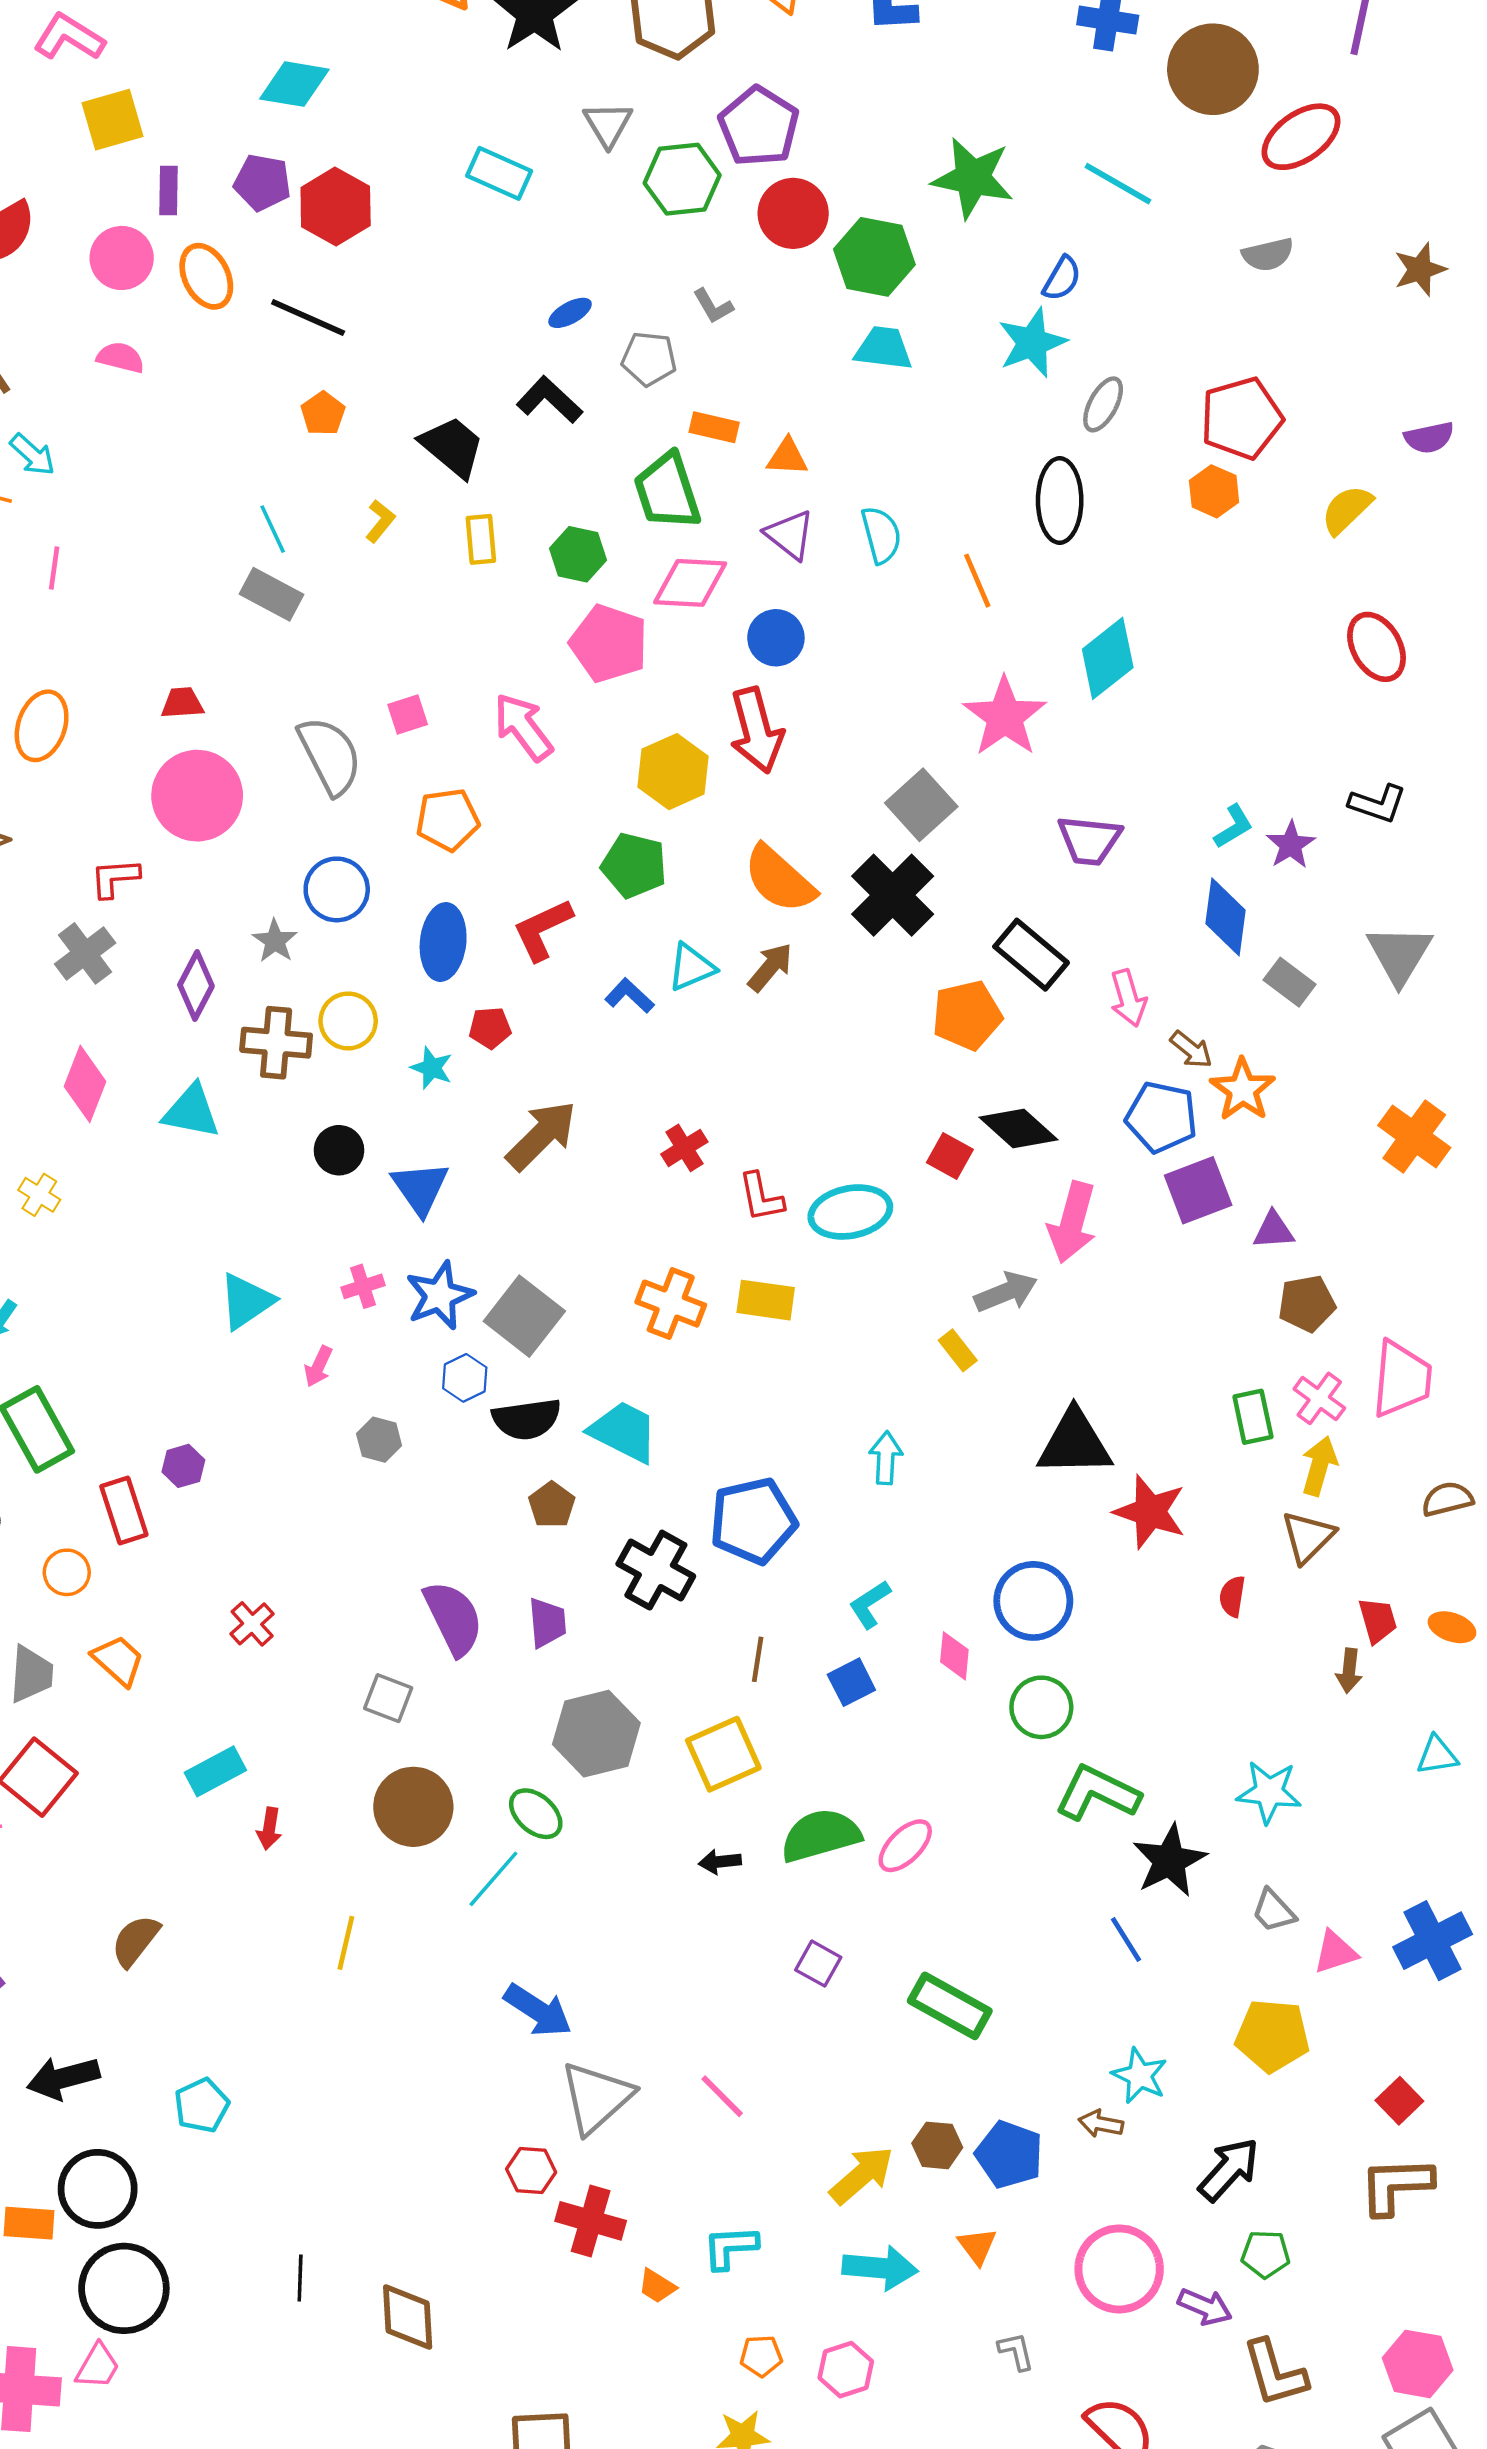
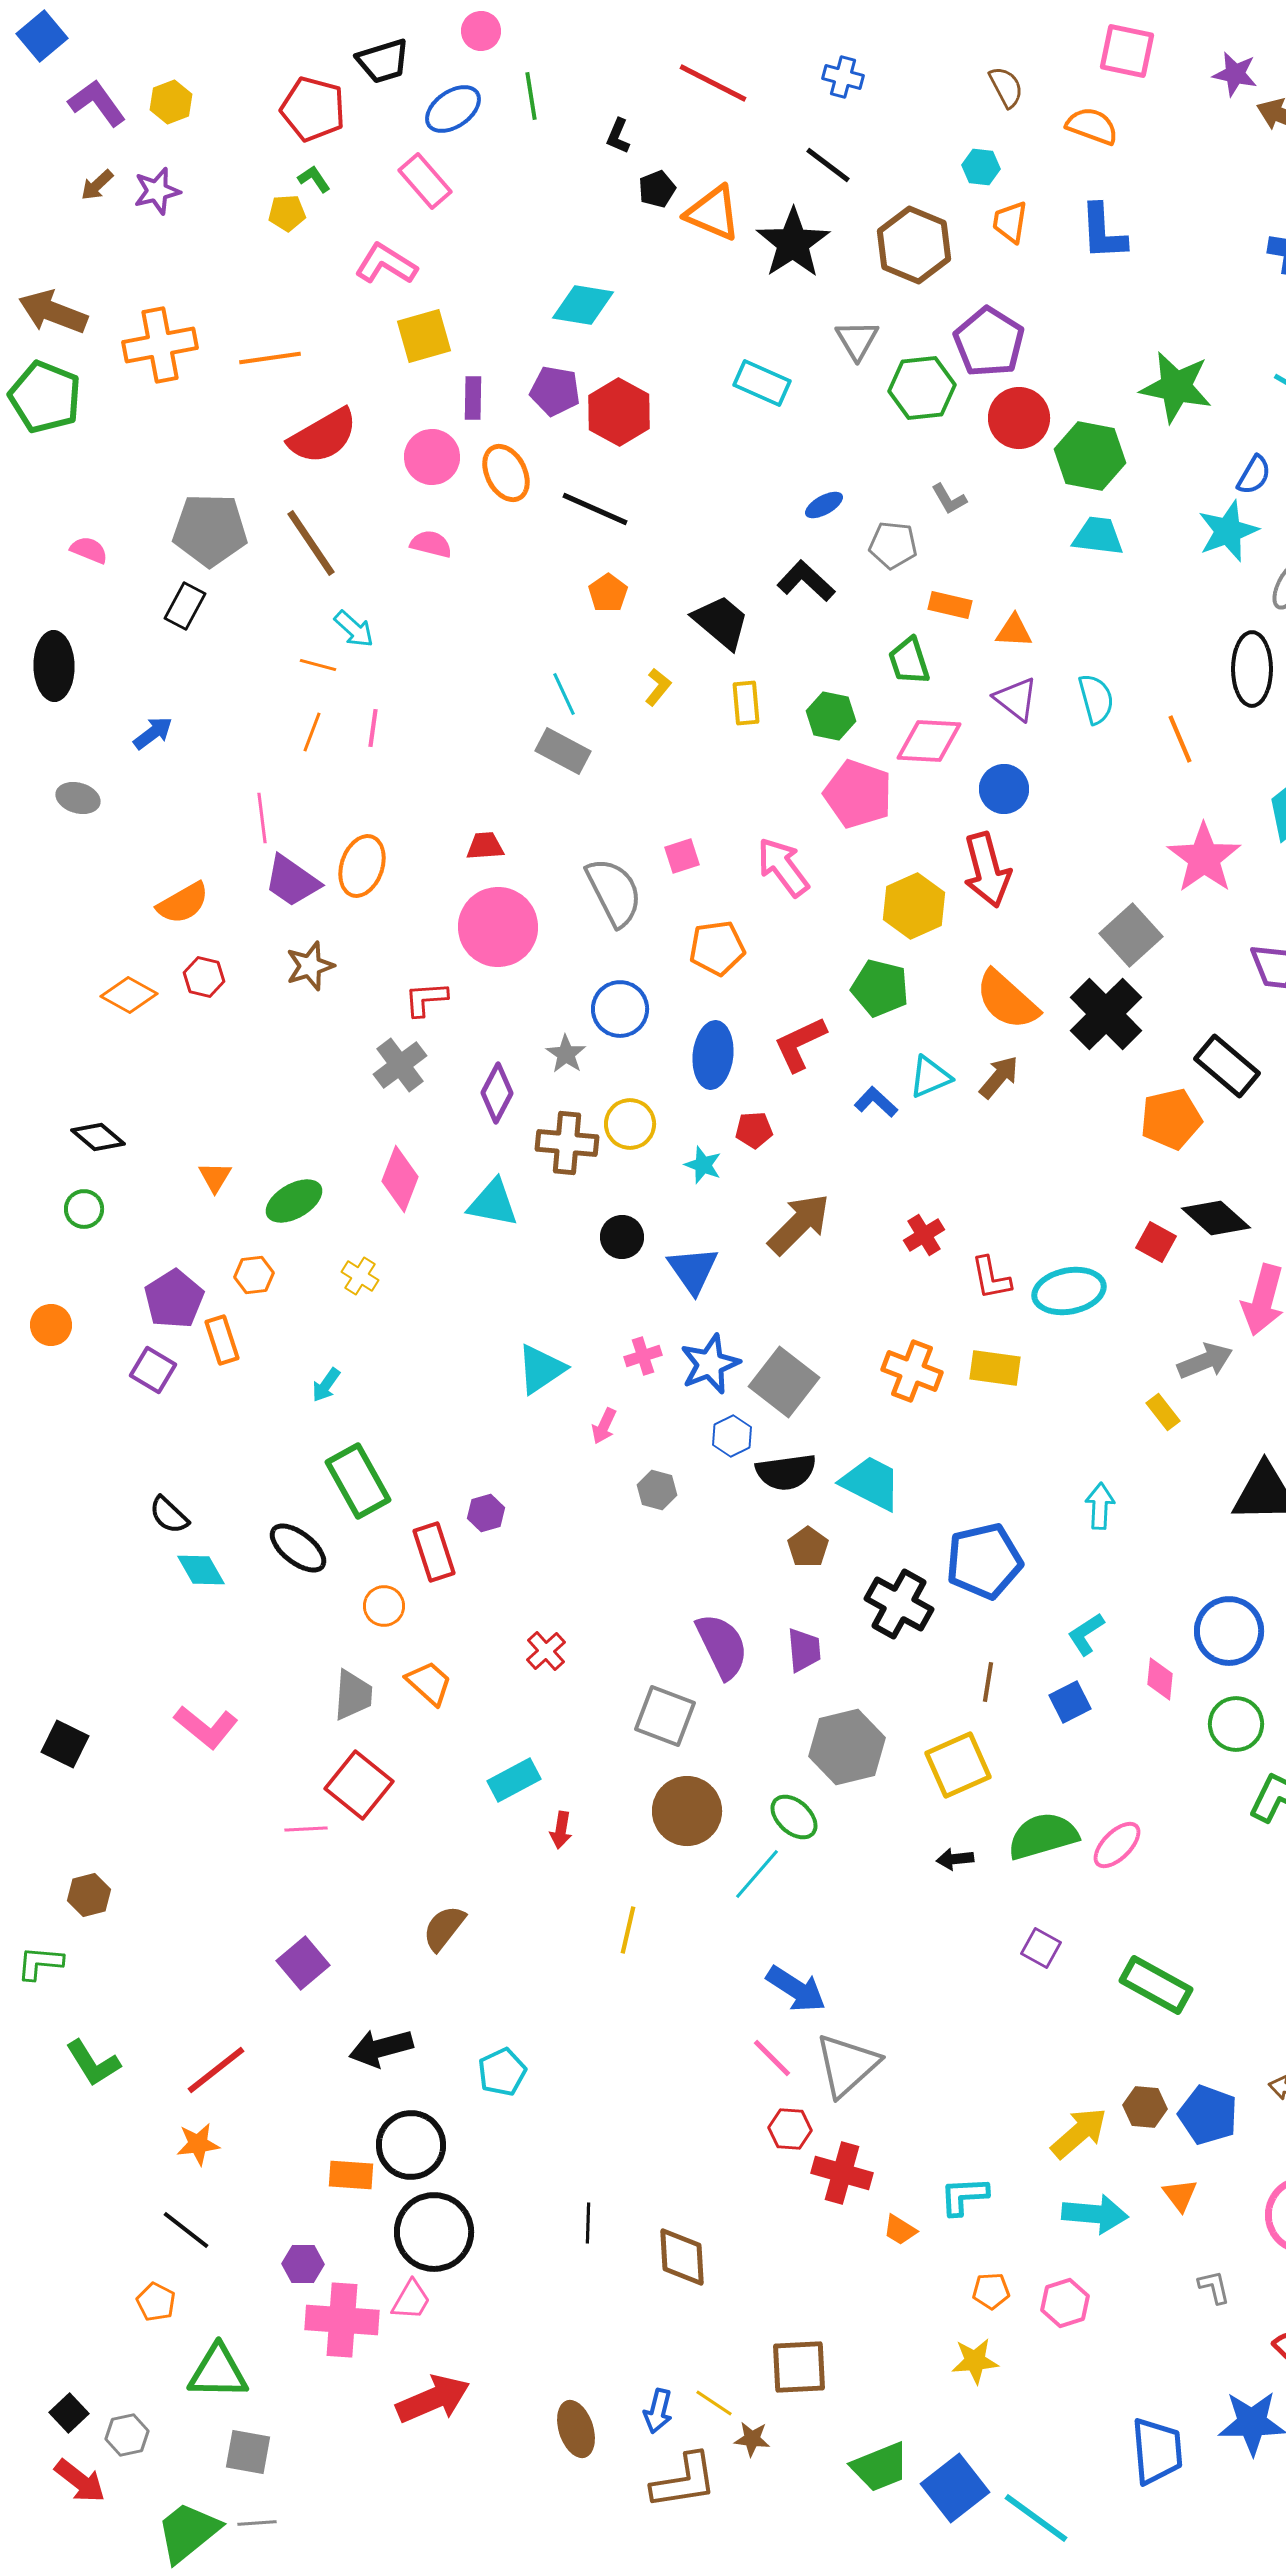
green trapezoid: (667, 491) -> (909, 661), size x0.7
gray square: (388, 1698) -> (665, 1716), size x1.4
pink line: (722, 2096) -> (772, 2058), moved

